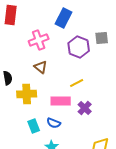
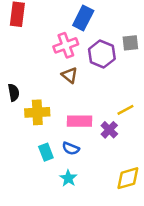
pink cross: (39, 40) -> (66, 45), moved
brown triangle: (41, 67) -> (70, 75), moved
yellow line: (77, 83) -> (125, 110), moved

